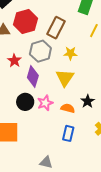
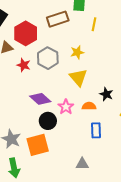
brown rectangle: (56, 28) -> (58, 19), moved, turned 60
red star: (14, 61) -> (24, 65), moved
purple diamond: (33, 77) -> (40, 99), moved, turned -50
black circle: (25, 102) -> (48, 121), moved

